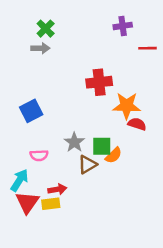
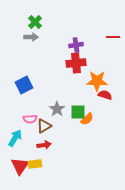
purple cross: (123, 26) -> (76, 45), moved
brown triangle: (87, 165) -> (44, 126), moved
red triangle: (27, 202) -> (20, 166), moved
yellow rectangle: (51, 204) -> (35, 164), moved

